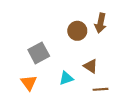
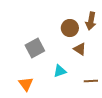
brown triangle: (91, 66) -> (80, 49), moved
orange triangle: (29, 83) -> (26, 84), moved

